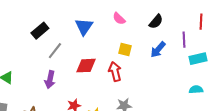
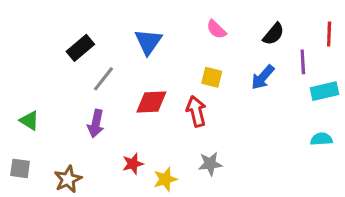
pink semicircle: (119, 19) -> (216, 29), moved
black semicircle: (156, 22) -> (273, 34), moved

